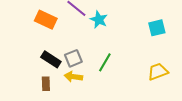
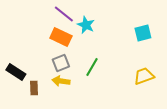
orange rectangle: (46, 20) -> (61, 37), moved
black rectangle: (51, 59) -> (16, 72), moved

